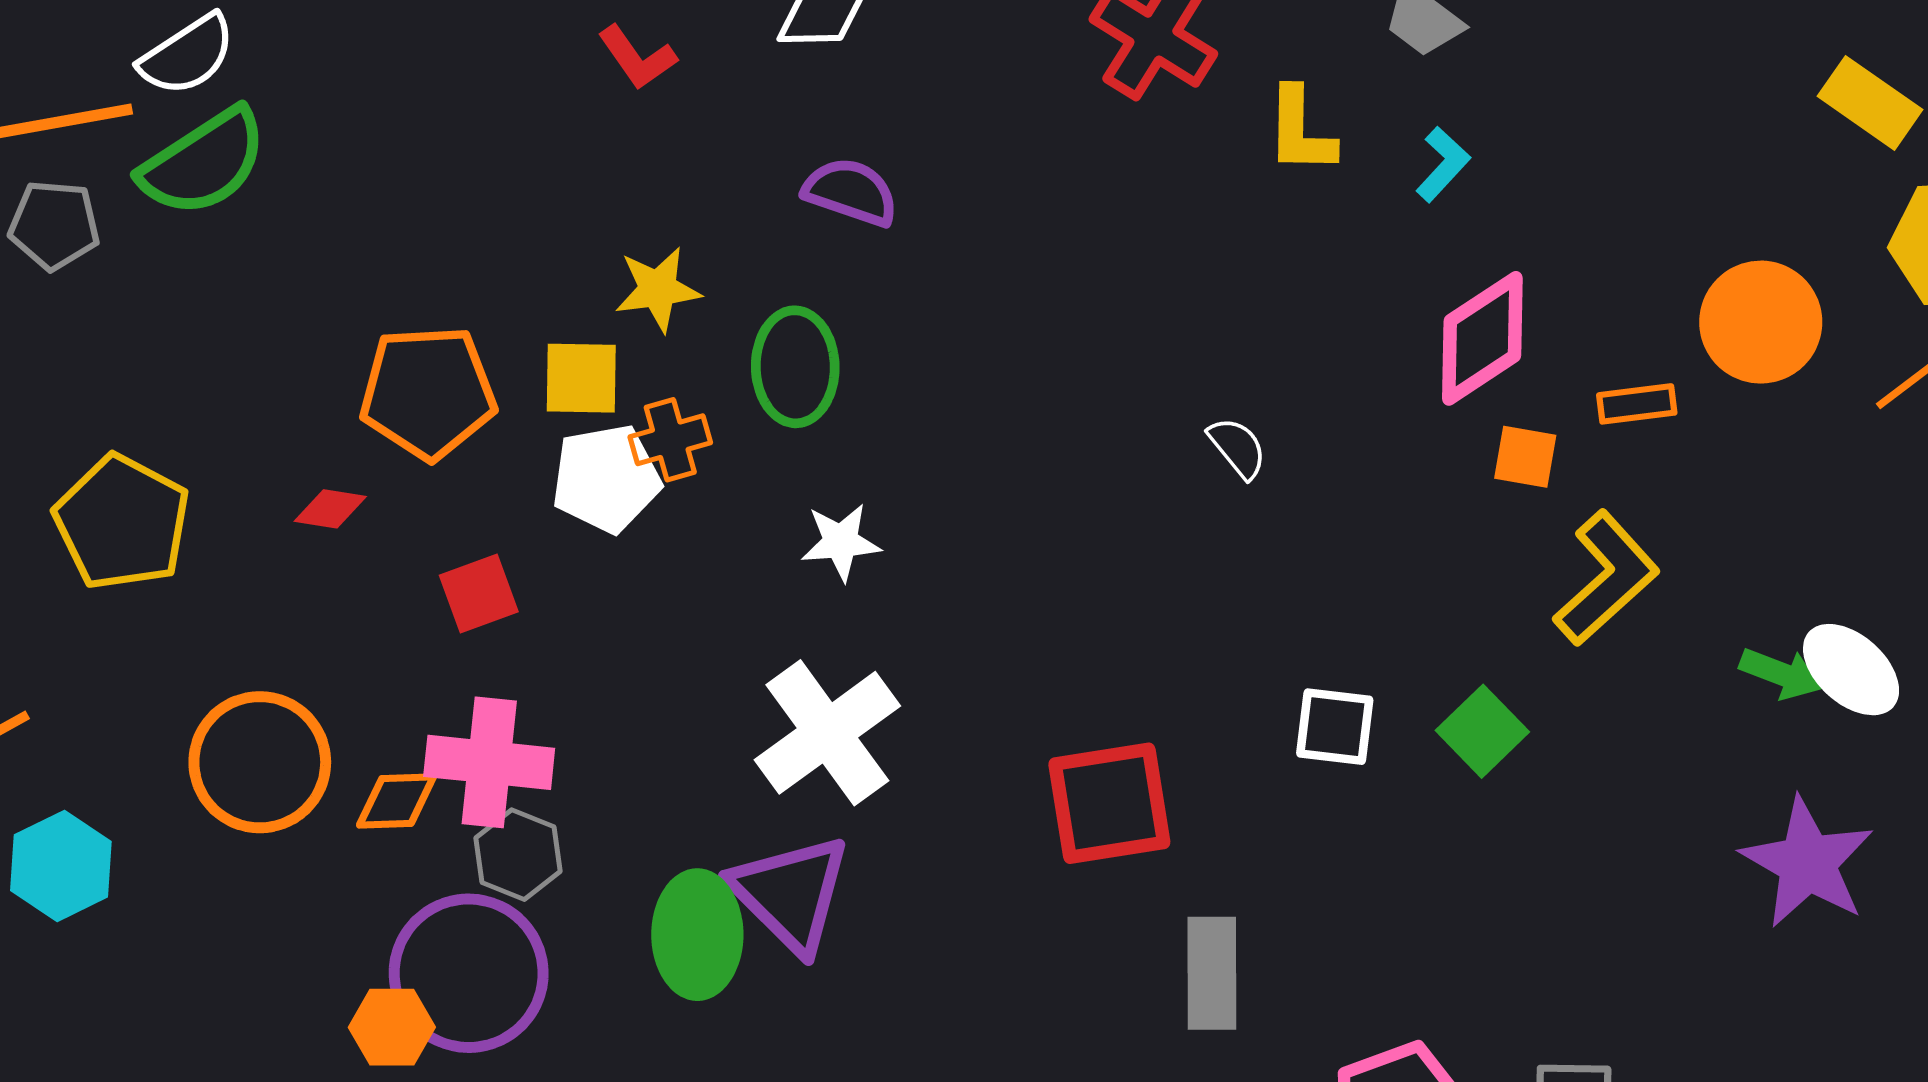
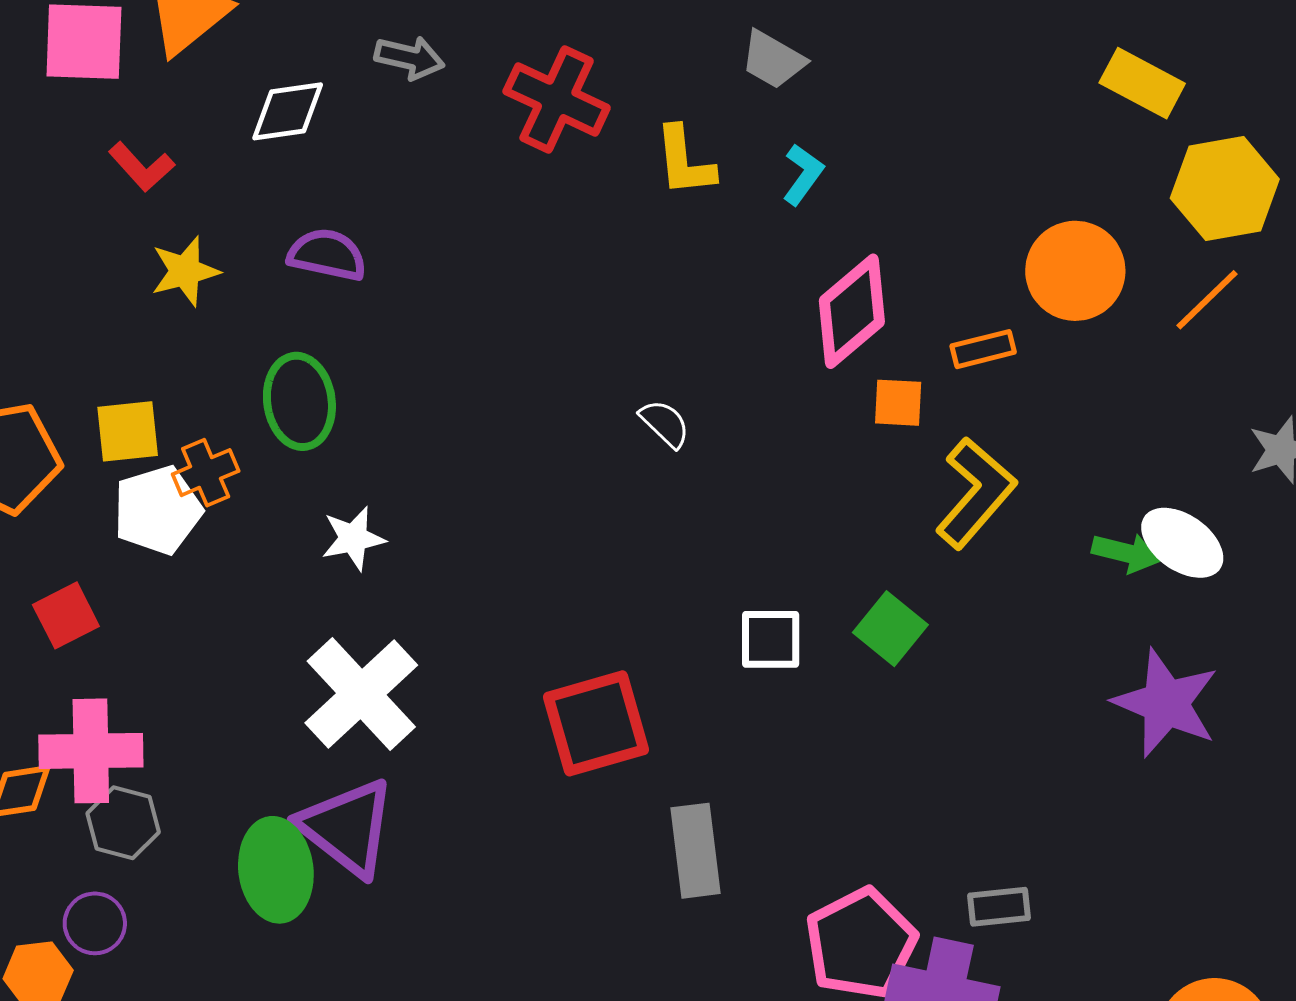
yellow star: (658, 289) -> (185, 271), moved
purple circle: (469, 973) -> (95, 923), size x0.5

